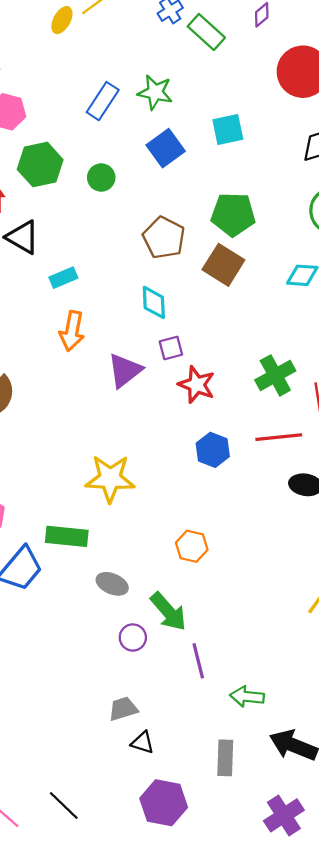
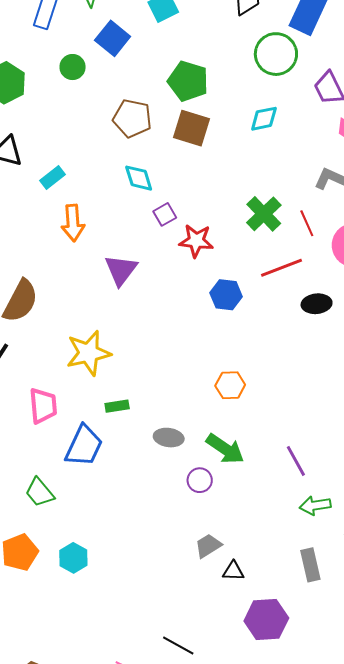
green circle: (101, 178) -> (73, 67), moved
green pentagon: (233, 214) -> (188, 81), turned 30
purple triangle: (125, 371) -> (121, 270), moved
yellow star: (110, 479) -> (88, 353), moved
green rectangle: (67, 536) -> (117, 406), size x0.6
purple line: (198, 661) -> (296, 461), moved

